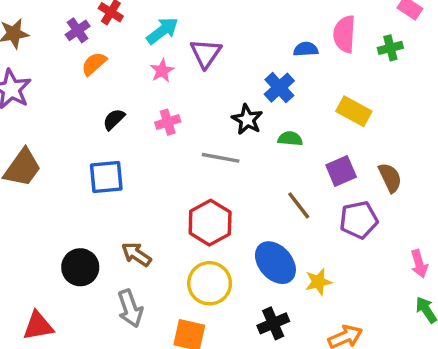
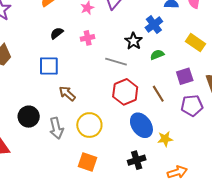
green semicircle: (290, 139) -> (157, 55), turned -32
red hexagon: (210, 223) -> (125, 92), moved
brown arrow: (136, 254) -> (67, 93), moved
yellow circle: (210, 283) -> (89, 125), moved
gray arrow: (130, 308) -> (56, 128), moved

